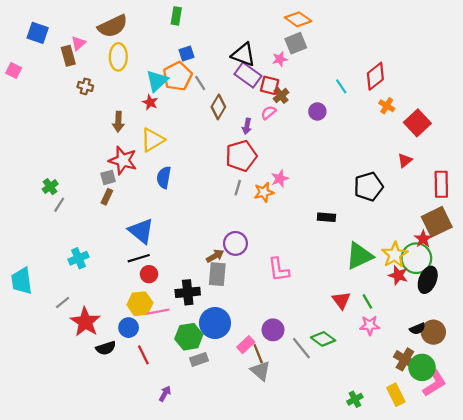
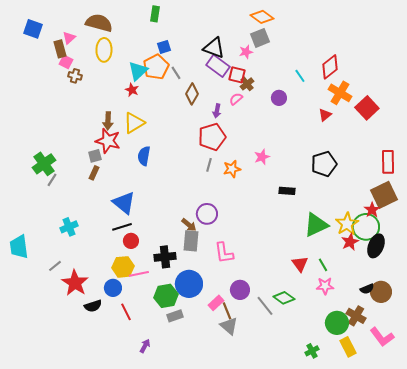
brown semicircle: (113, 26) -> (99, 23), turned -140
pink square: (14, 71) -> (66, 62), moved
orange cross: (387, 106) -> (340, 93), size x1.6
brown arrow: (118, 122) -> (108, 121), moved
red triangle: (405, 160) -> (325, 115), moved
pink star: (280, 179) -> (262, 157), moved
green cross: (50, 187) -> (44, 164), size x1.6
brown arrow: (215, 256) -> (189, 225), turned 70
pink L-shape: (279, 270) -> (224, 253), moved
red star: (398, 275) -> (350, 242), turned 30
green circle: (422, 367) -> (337, 323), moved
pink L-shape: (435, 383) -> (382, 337), turned 85

